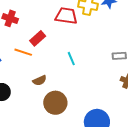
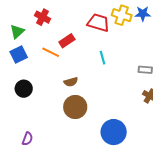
cyan line: (71, 59) -> (103, 58), moved
brown semicircle: (40, 80) -> (71, 82), moved

